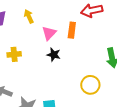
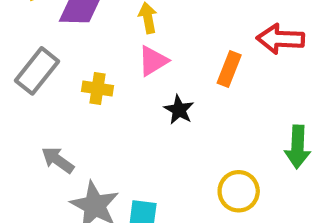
pink triangle: (49, 33) -> (153, 61), moved

